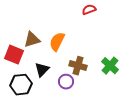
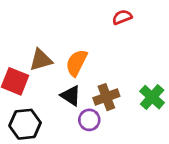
brown cross: (78, 66) -> (106, 97), turned -36
black triangle: (42, 70) -> (71, 96), moved, turned -42

